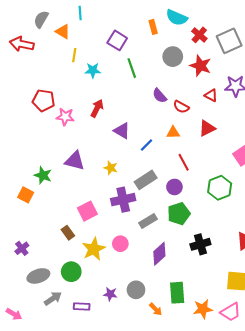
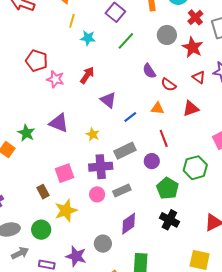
green line: (132, 68) -> (126, 41), turned 54
green pentagon: (179, 214) -> (167, 188), moved, turned -30
pink circle: (120, 244) -> (97, 194), moved
black cross: (200, 244) -> (169, 220), turned 36
gray circle: (136, 290) -> (103, 244), moved
purple star: (110, 294) -> (76, 256), size x1.5

